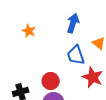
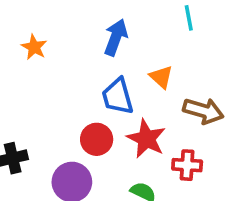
red circle: (51, 81) -> (97, 139), moved

